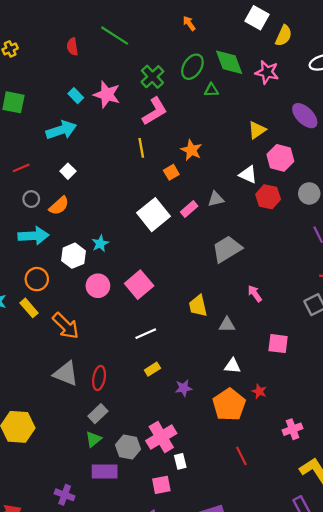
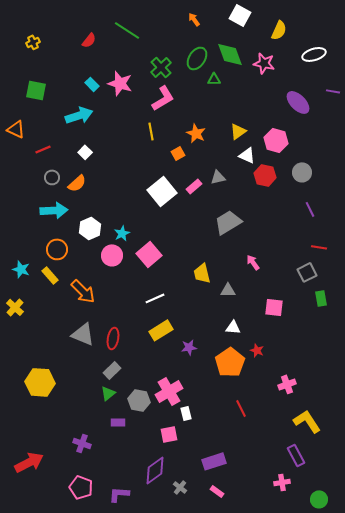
white square: (257, 18) -> (240, 15), moved
red semicircle: (72, 47) -> (89, 40), turned -133
yellow triangle: (257, 130) -> (238, 131), moved
cyan star: (100, 244) -> (122, 233), moved
yellow rectangle: (152, 369) -> (161, 330), size x1.6
purple rectangle: (105, 471) -> (118, 422), size x0.6

